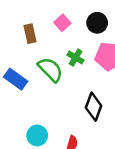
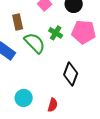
brown rectangle: (30, 34) -> (18, 22), moved

